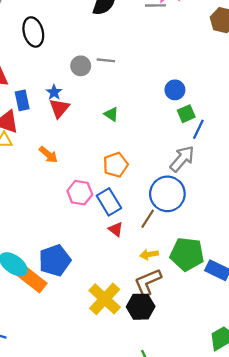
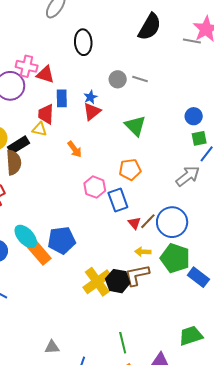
green triangle: (111, 114) -> (135, 126), size x1.6
blue circle: (167, 194) -> (172, 222), moved
red triangle: (116, 229) -> (134, 223), moved
black hexagon: (141, 307) -> (118, 281), moved

